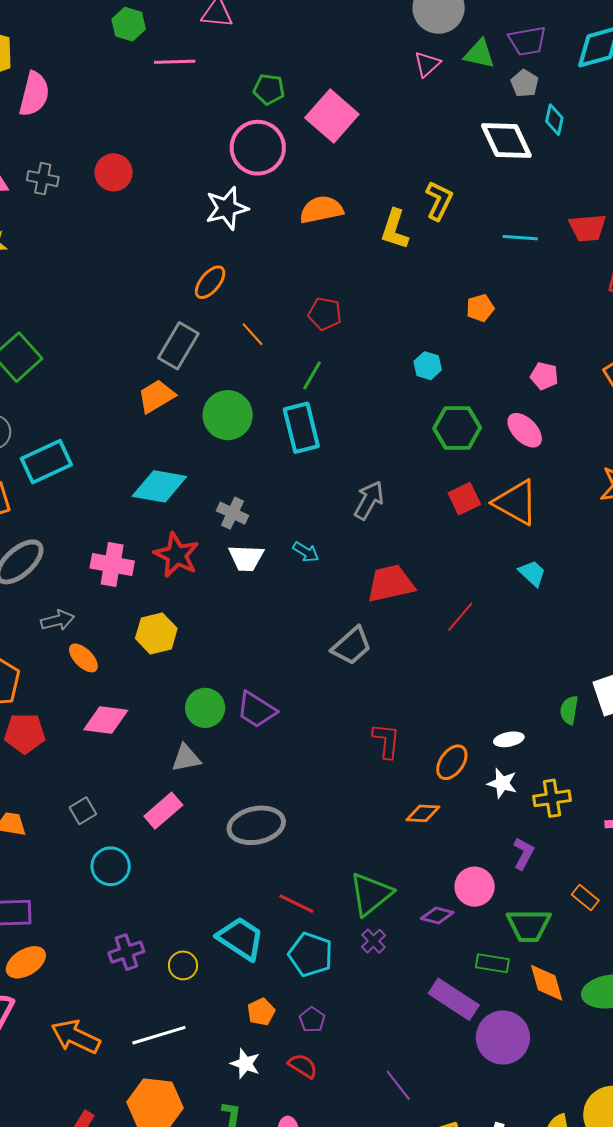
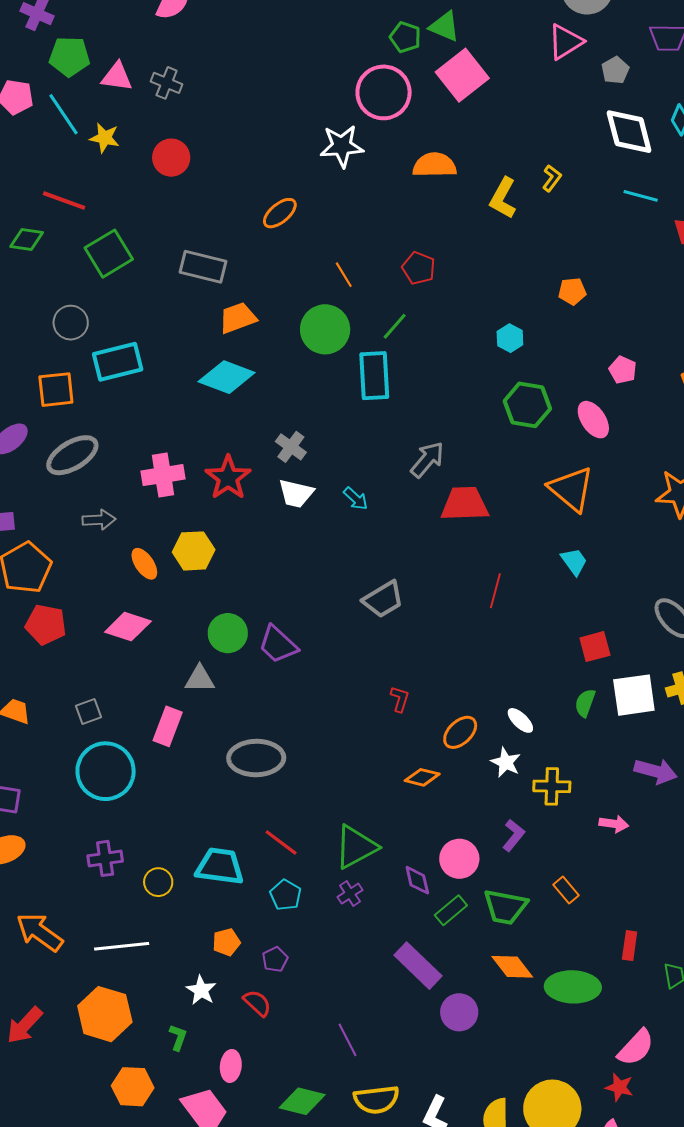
green triangle: (479, 54) -> (444, 26), moved
pink triangle: (427, 64) -> (565, 42), size x1.4
gray pentagon: (525, 83) -> (615, 70), moved
red circle: (114, 172) -> (171, 158), moved
yellow L-shape: (439, 201) -> (552, 178), size x0.7
cyan line: (520, 238) -> (641, 196), moved
orange ellipse: (210, 282) -> (280, 213), moved
gray rectangle: (178, 346) -> (203, 267), moved, turned 63
green circle: (228, 415) -> (325, 329), moved
cyan diamond: (159, 486) -> (227, 377), moved
red square: (464, 499) -> (595, 647), moved
pink cross: (112, 565) -> (163, 475), turned -30
red trapezoid: (390, 584) -> (465, 504), moved
red line: (460, 617) -> (495, 591), turned -36
orange ellipse: (83, 658) -> (144, 564), moved
white ellipse: (509, 739) -> (520, 720), turned 44
red L-shape: (386, 741) -> (400, 699), size x0.7
pink rectangle: (163, 811) -> (168, 726), turned -39
cyan circle: (111, 866) -> (106, 771), size x1.5
purple diamond: (437, 915) -> (417, 880), turned 52
cyan trapezoid: (241, 938) -> (220, 866), turned -36
cyan pentagon: (311, 955) -> (286, 895), size x0.7
green rectangle: (492, 963) -> (451, 910), moved, turned -60
orange diamond: (547, 983) -> (512, 967), turned -33
purple circle: (503, 1037) -> (459, 1012), size x0.7

